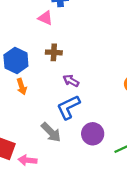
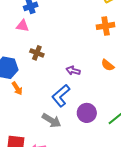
brown cross: (54, 52) -> (37, 53), turned 32
purple arrow: (71, 81) -> (73, 71), moved

